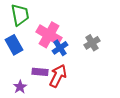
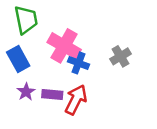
blue cross: (60, 48) -> (78, 63), turned -35
purple star: (20, 87) -> (26, 92), moved

